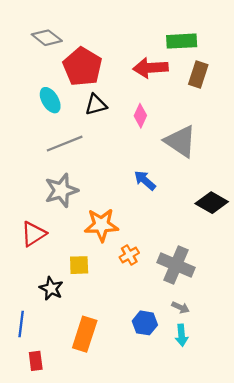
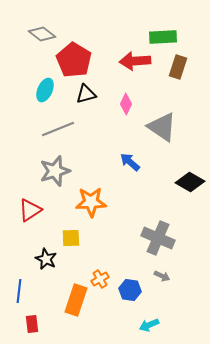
cyan ellipse: (50, 100) -> (45, 90), turned 55
orange cross: (129, 255) -> (100, 279), moved
cyan arrow: (182, 335) -> (149, 325), moved, turned 72

